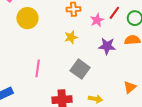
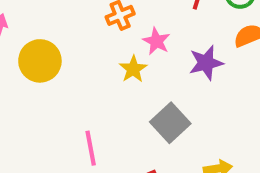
pink star: (97, 20) -> (156, 41), moved
gray square: (80, 69) -> (170, 123), turned 30

